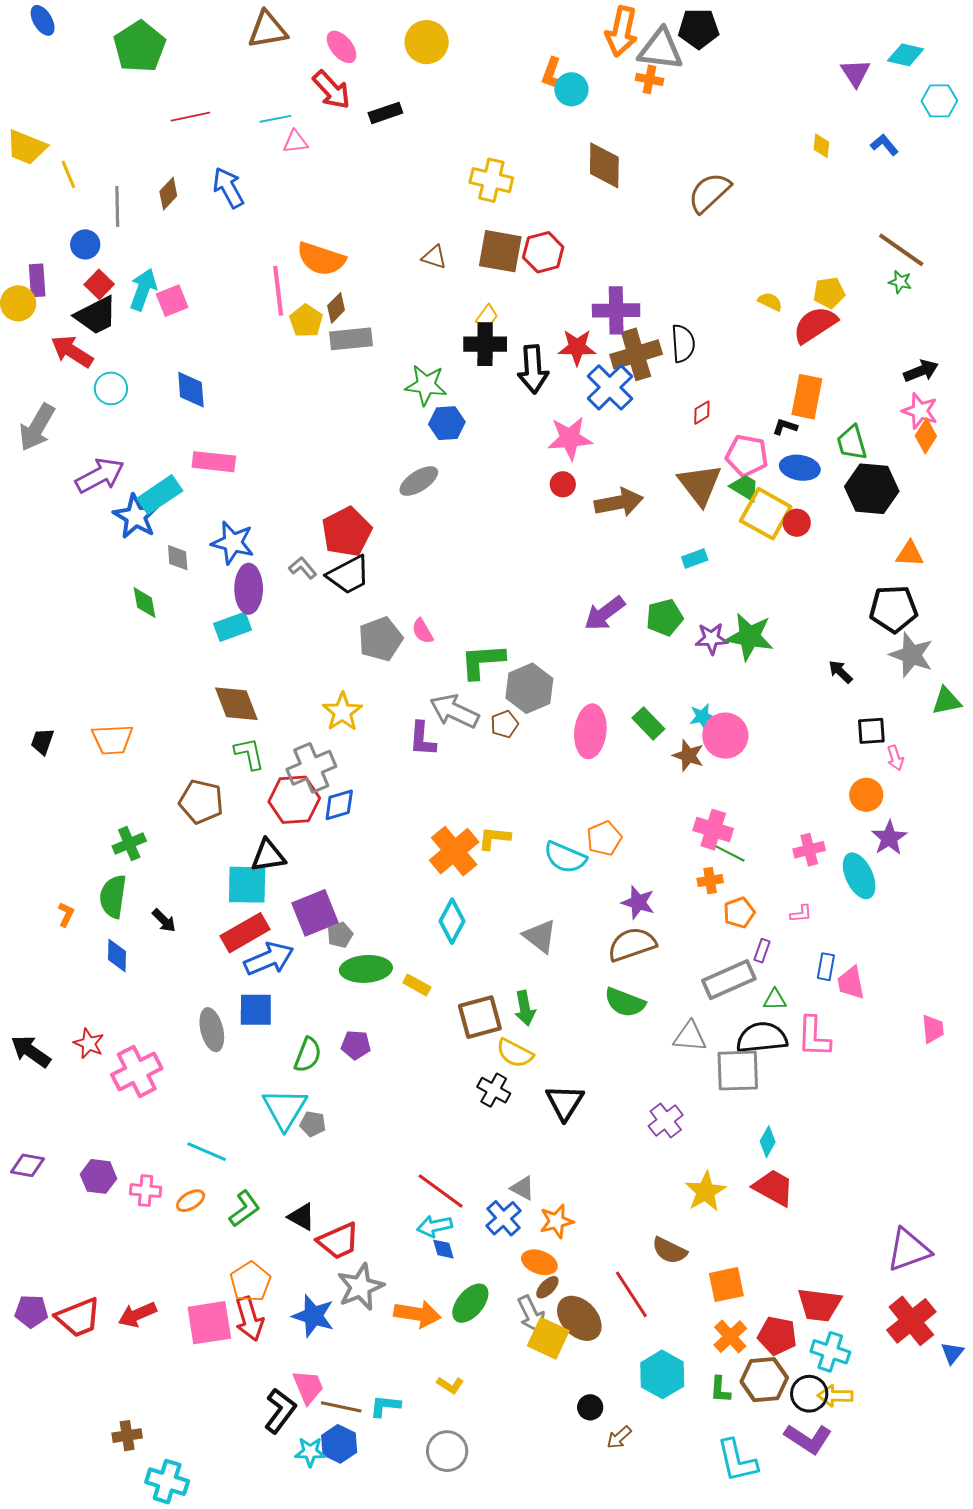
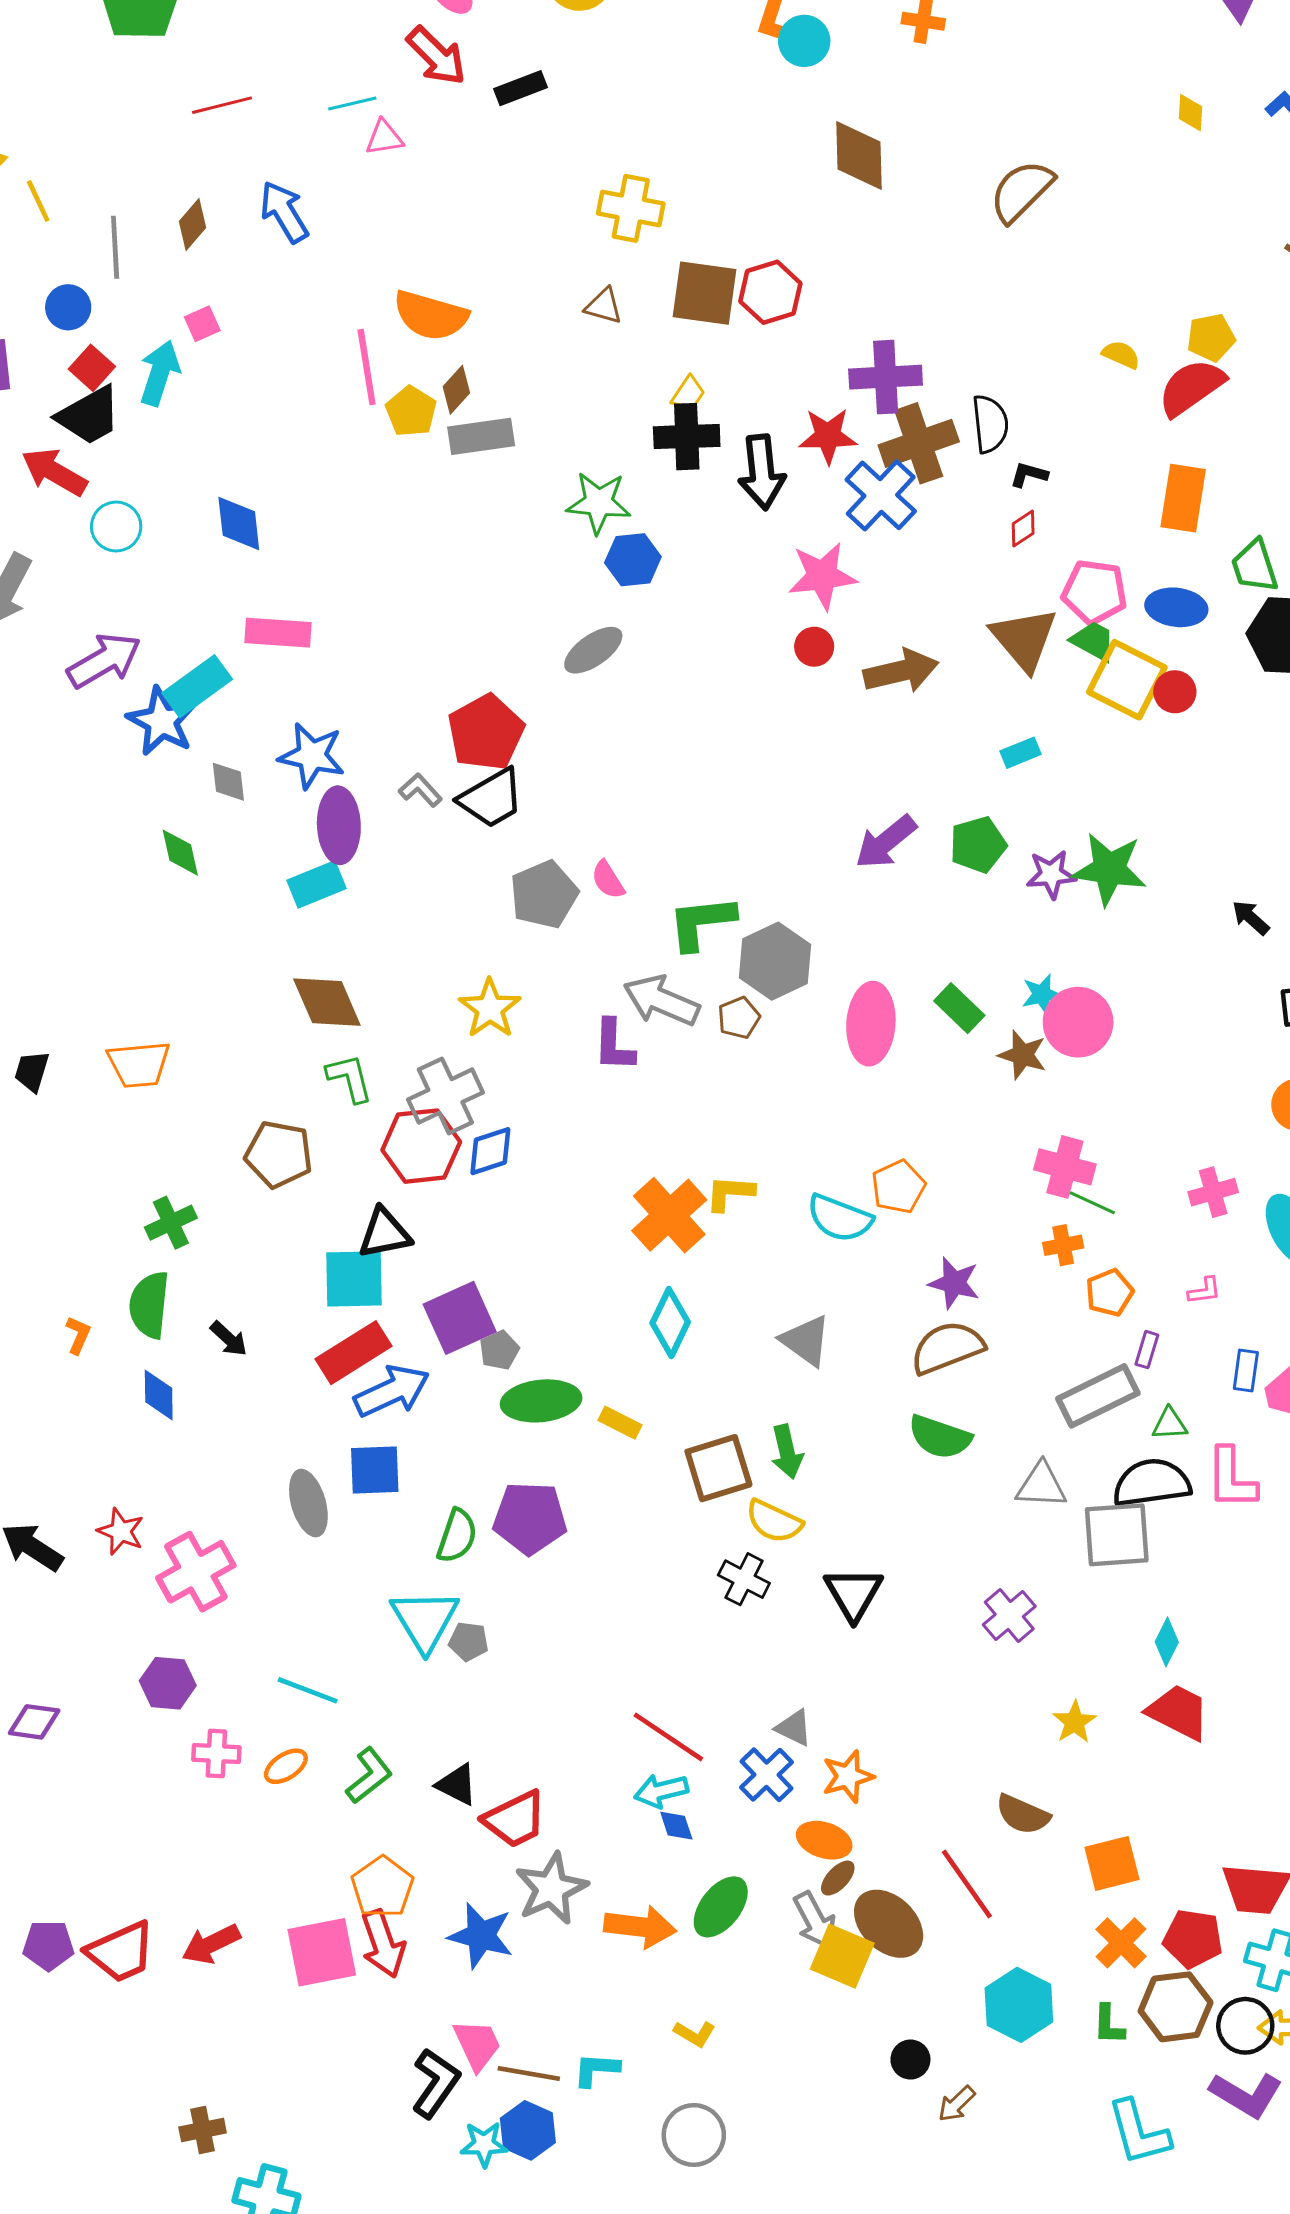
yellow cross: (491, 180) -> (631, 208), moved
pink square: (172, 301) -> (202, 324), moved, size x0.7
black L-shape: (785, 427) -> (1029, 475), moved
purple pentagon: (356, 1045) -> (530, 1518), size x1.6
purple hexagon: (99, 1176) -> (168, 1683), moved
yellow star: (706, 1192) -> (1075, 1722), size x0.7

